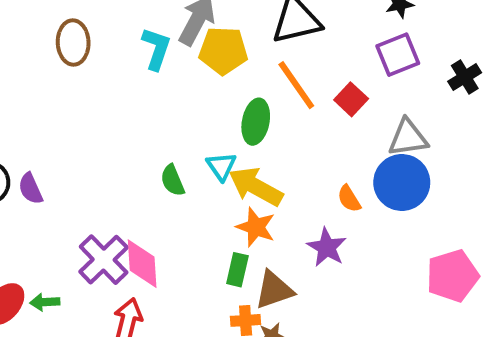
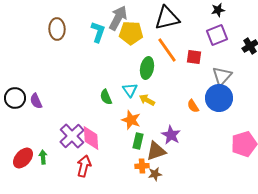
red square: (351, 99) -> (194, 57), turned -35
gray triangle: (408, 138) -> (222, 76), turned -40
yellow arrow: (256, 187) -> (147, 100), size x0.6
orange star: (256, 227) -> (131, 120), moved
purple star: (327, 247) -> (171, 135), moved
green arrow: (45, 302) -> (43, 157), turned 88

